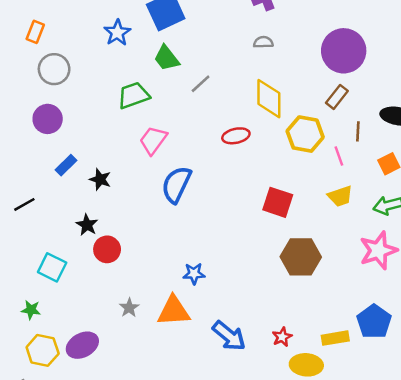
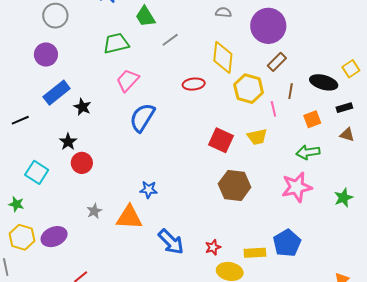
purple circle: (344, 51) -> (268, 26), moved
blue rectangle: (66, 165) -> (57, 93), size x1.5
yellow trapezoid: (340, 196) -> (257, 137), moved

